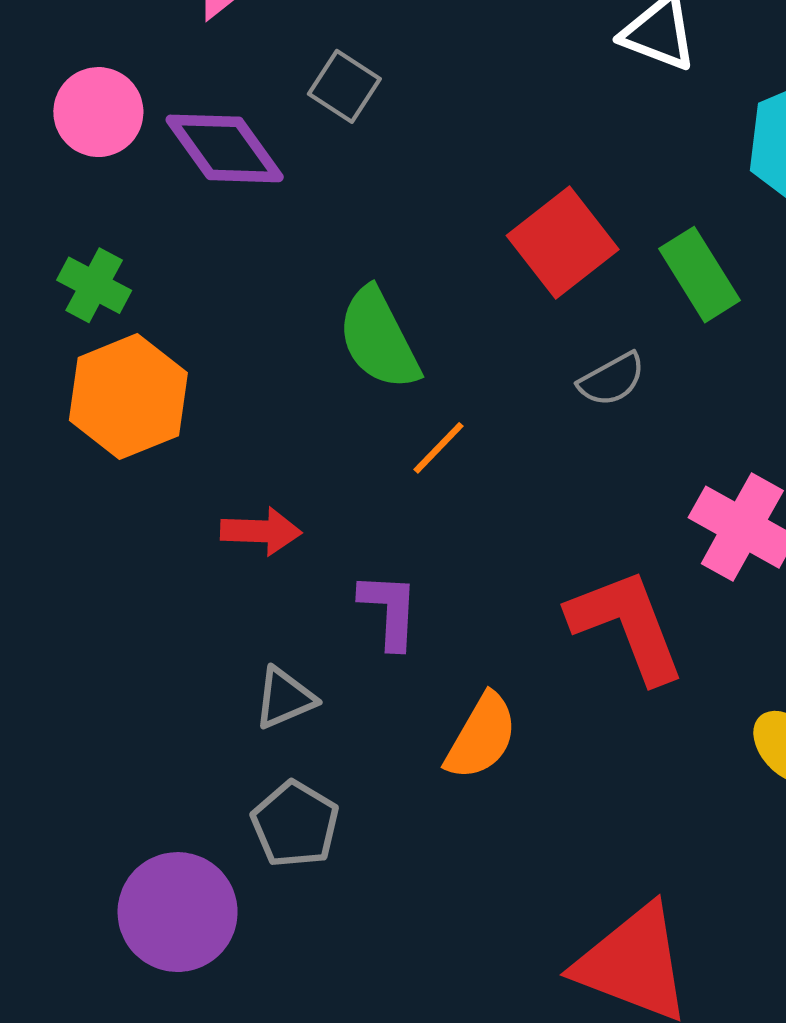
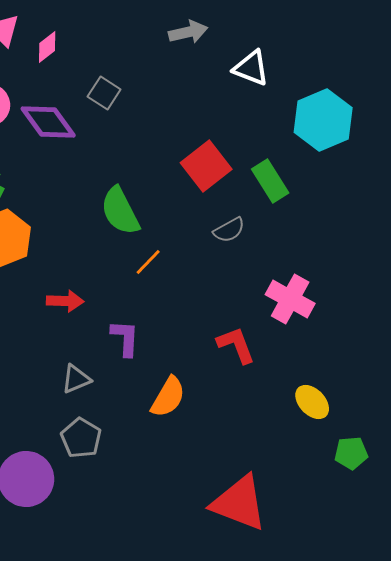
red L-shape: (627, 625) -> (236, 345), size x0.7

